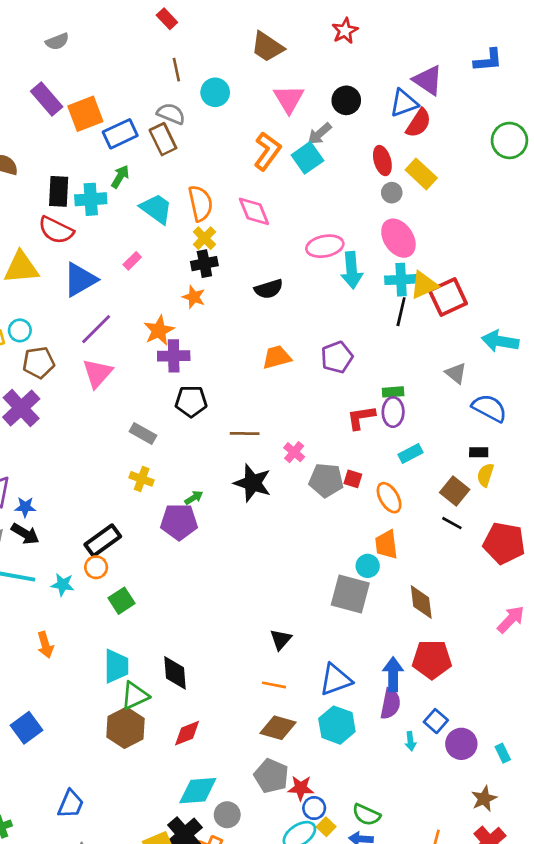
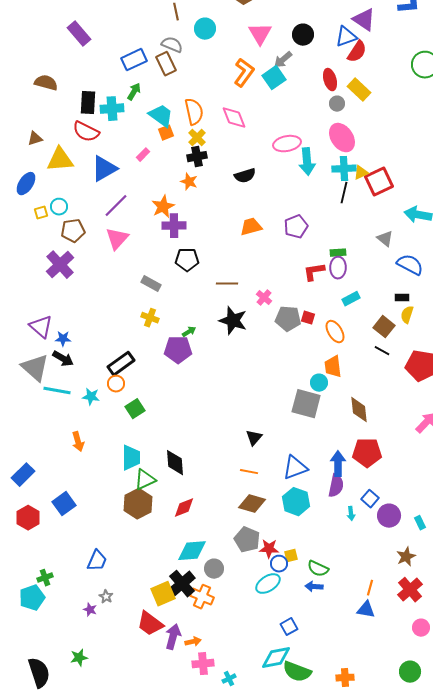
orange square: (85, 114) -> (166, 133), moved, size x0.6
yellow triangle: (424, 285) -> (361, 173), size x0.7
yellow square: (326, 827) -> (291, 556), moved, turned 32

